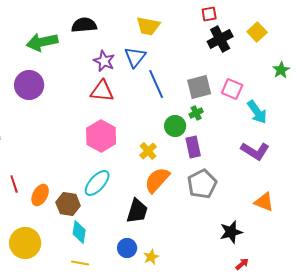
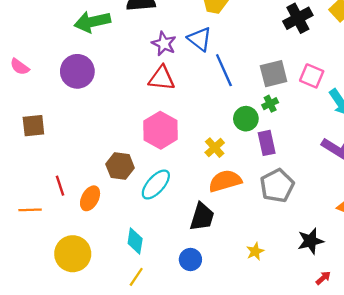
blue triangle: (135, 57) -> (200, 39), turned -30
orange semicircle: (157, 180) -> (225, 181), turned 32
brown hexagon: (68, 204) -> (120, 166), moved
yellow star: (151, 257) -> (255, 251), moved
yellow line: (80, 263) -> (136, 277), turned -66

